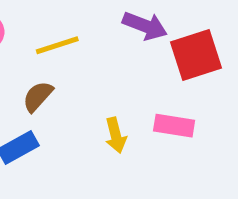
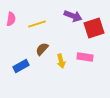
brown semicircle: (38, 96) -> (42, 49), moved

